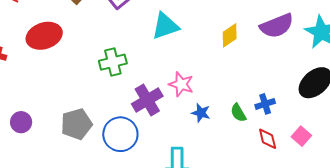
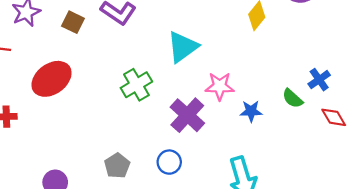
cyan triangle: (165, 26) -> (183, 47), moved
gray pentagon: (76, 124) -> (117, 166), size x0.7
blue circle: (120, 134) -> (169, 162), size x0.6

